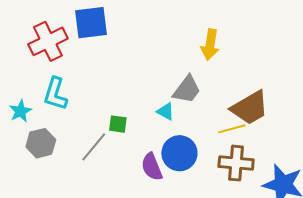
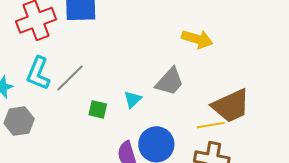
yellow arrow: (210, 45) -> (197, 39), turned -88
cyan triangle: (166, 111) -> (133, 99), moved, turned 42
gray line: (94, 147) -> (70, 78), moved

